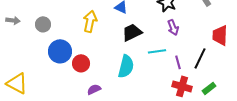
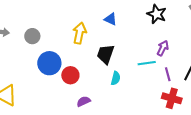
purple arrow: (173, 27) -> (163, 48), moved, turned -133
black trapezoid: (132, 32) -> (106, 54), moved, turned -45
cyan semicircle: (126, 66) -> (116, 78), size x0.6

